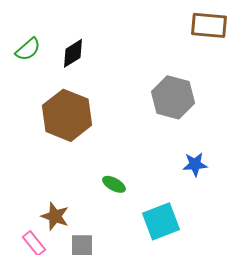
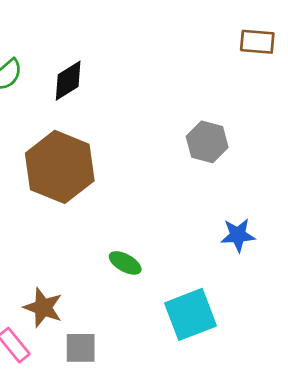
brown rectangle: (209, 25) -> (257, 42), size x0.7
gray hexagon: (173, 97) -> (207, 142), size x0.7

